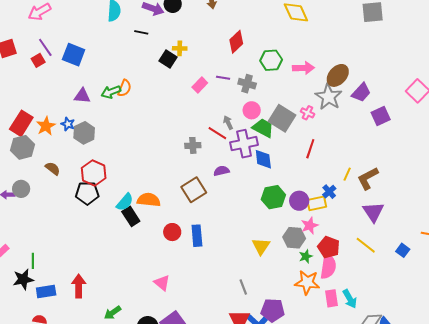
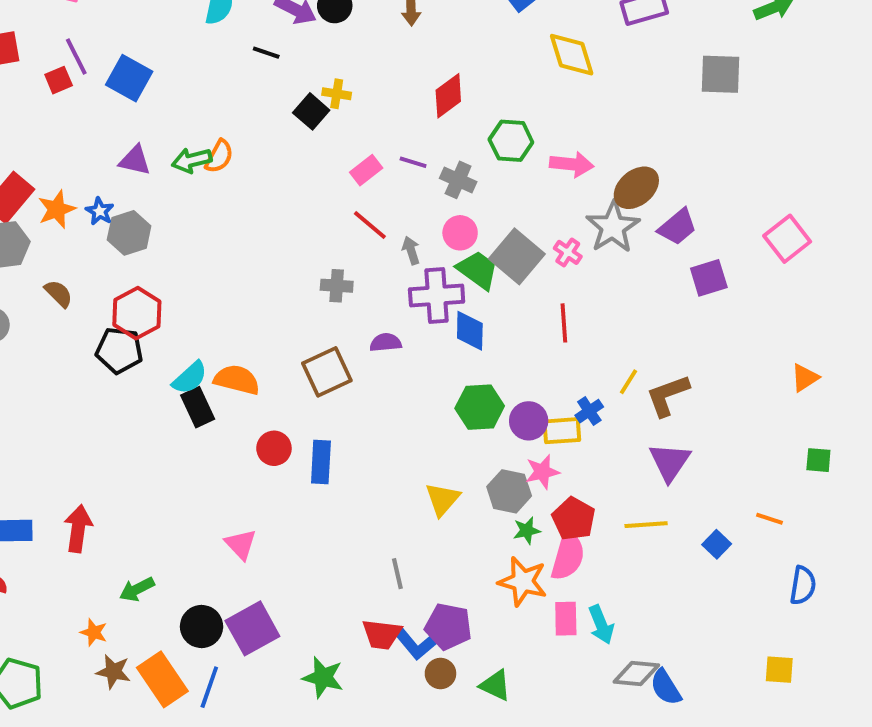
red line: (217, 133) -> (370, 225), moved
red line: (310, 149) -> (564, 323), turned -30
yellow line: (366, 245) -> (646, 525), turned -50

